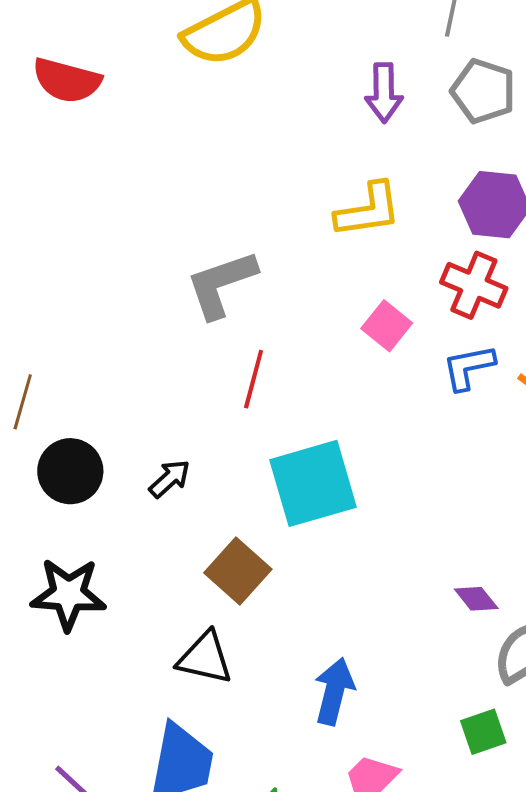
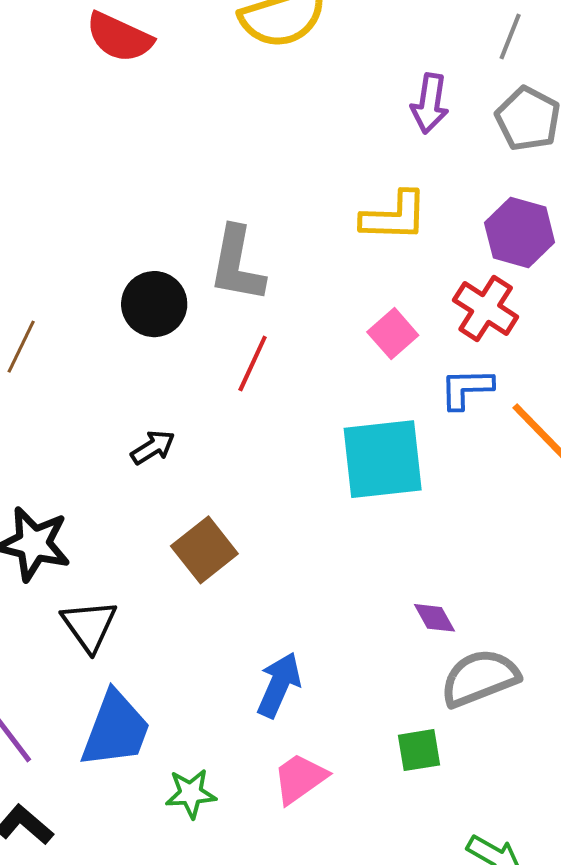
gray L-shape: (221, 284) -> (237, 264), turned -70
black circle: (70, 471) -> (154, 304), moved
cyan square: (313, 483) -> (383, 459), moved
black triangle: (205, 658) -> (89, 626), moved, turned 32

